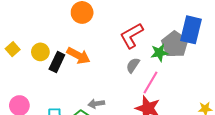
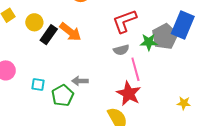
gray semicircle: (133, 65) -> (121, 50), turned -147
pink line: (151, 83) -> (135, 69), turned -55

